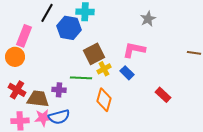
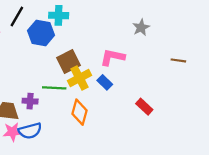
gray star: (148, 19) -> (141, 27), moved
yellow cross: (104, 69) -> (79, 78), size x1.5

